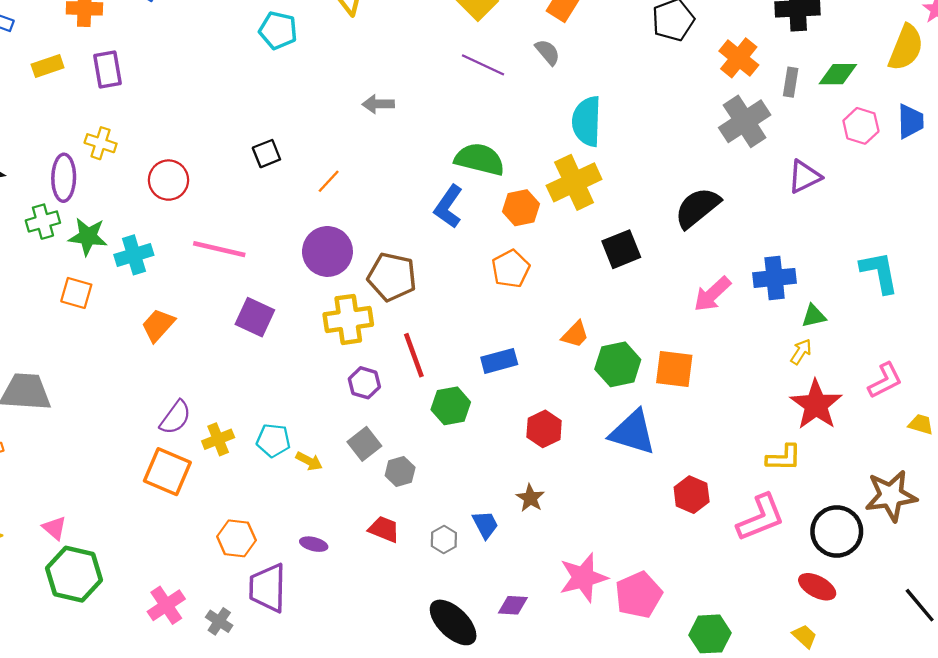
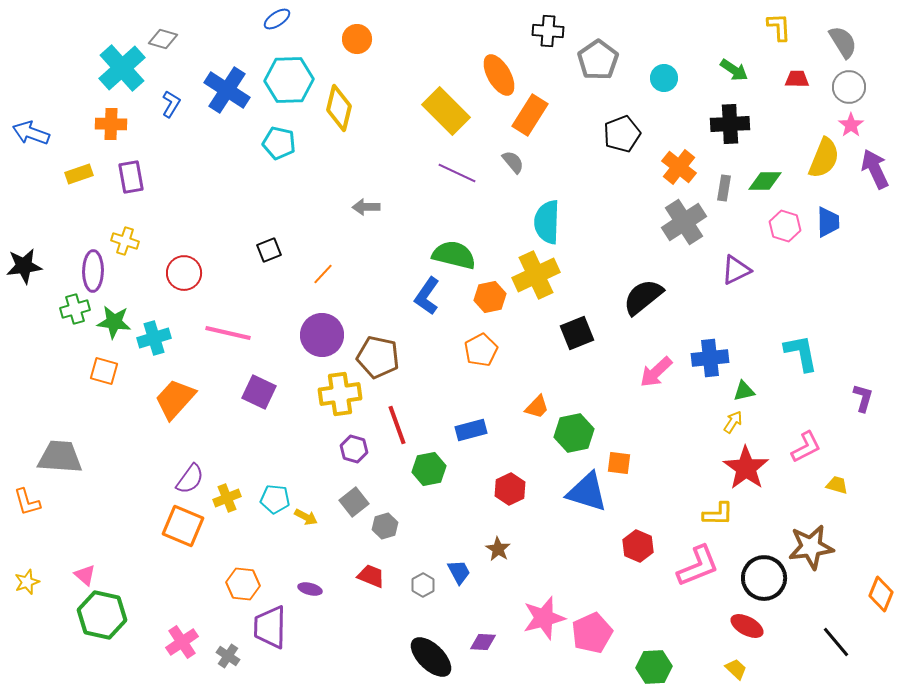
orange trapezoid: (158, 325) -> (175, 399), size x1.4
orange square: (674, 369) -> (619, 463), moved, size x0.7

